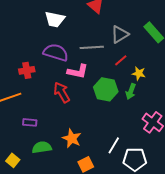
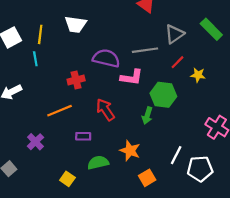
white trapezoid: (55, 19) -> (76, 24), moved
green arrow: (131, 91) -> (147, 116), moved
red arrow: (62, 92) -> (105, 110), moved

